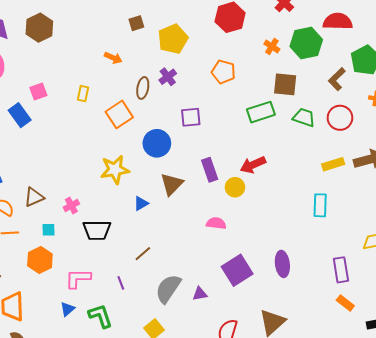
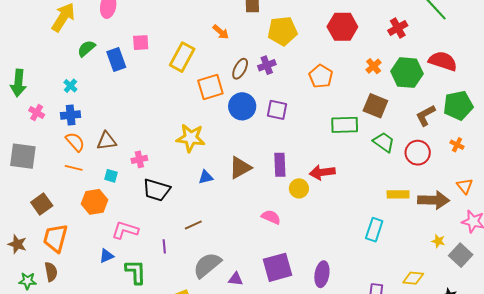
yellow rectangle: (83, 94) -> (182, 57), size x1.8
blue circle: (157, 143) -> (242, 106), moved

